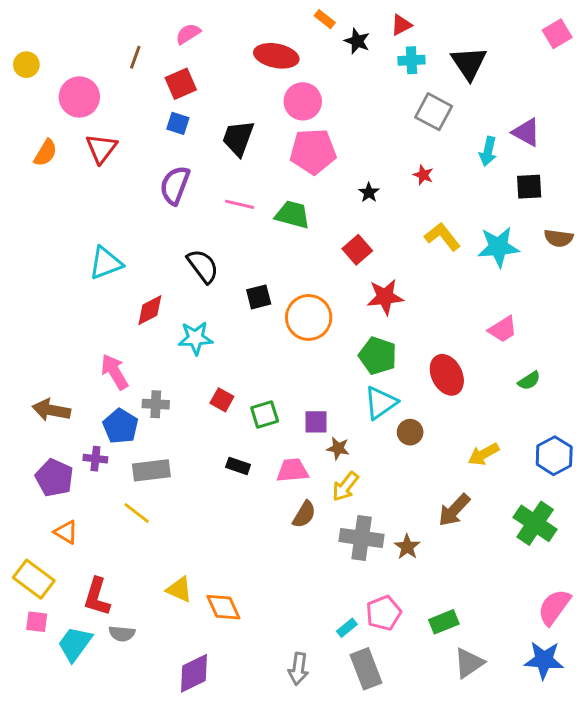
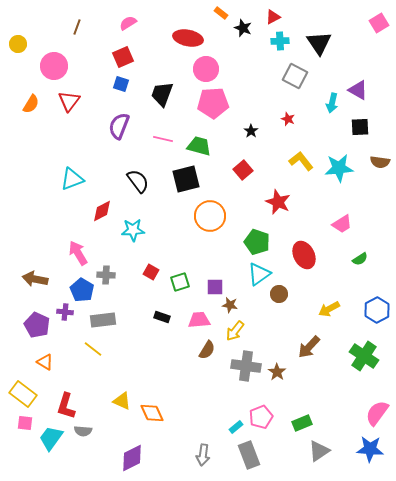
brown line: (135, 57) -> (77, 27), moved
black square: (259, 297) -> (186, 179), moved, size x1.6
red star: (385, 297) -> (278, 202), moved, turned 30

